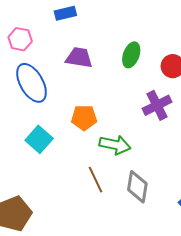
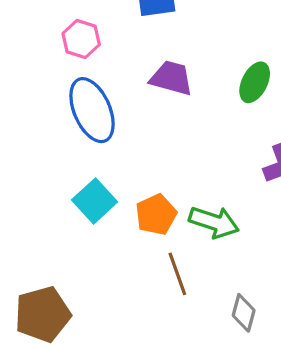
orange pentagon: (84, 118) -> (156, 215), moved, turned -30
gray diamond: (137, 187) -> (244, 313), moved, size x0.7

